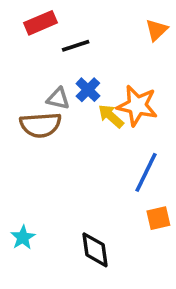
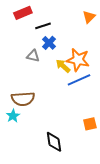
blue cross: (88, 90) -> (49, 43), moved
brown semicircle: (40, 125) -> (23, 99), moved
blue line: (146, 172) -> (79, 80), moved, turned 40
cyan star: (23, 237) -> (13, 116), moved

